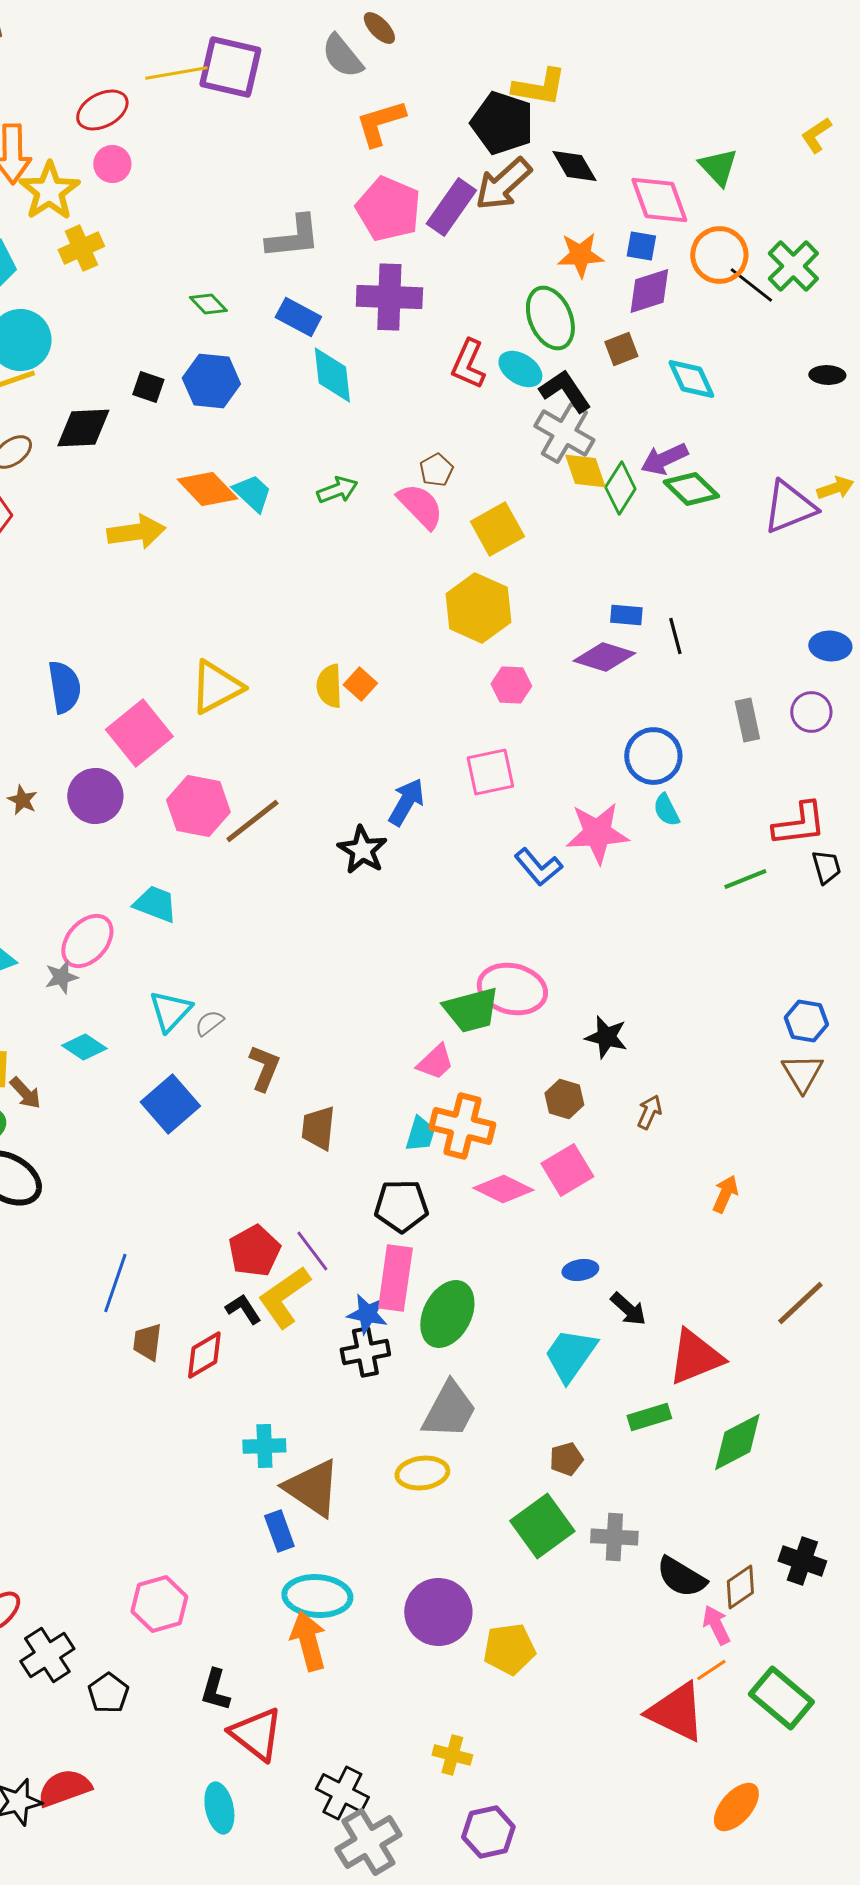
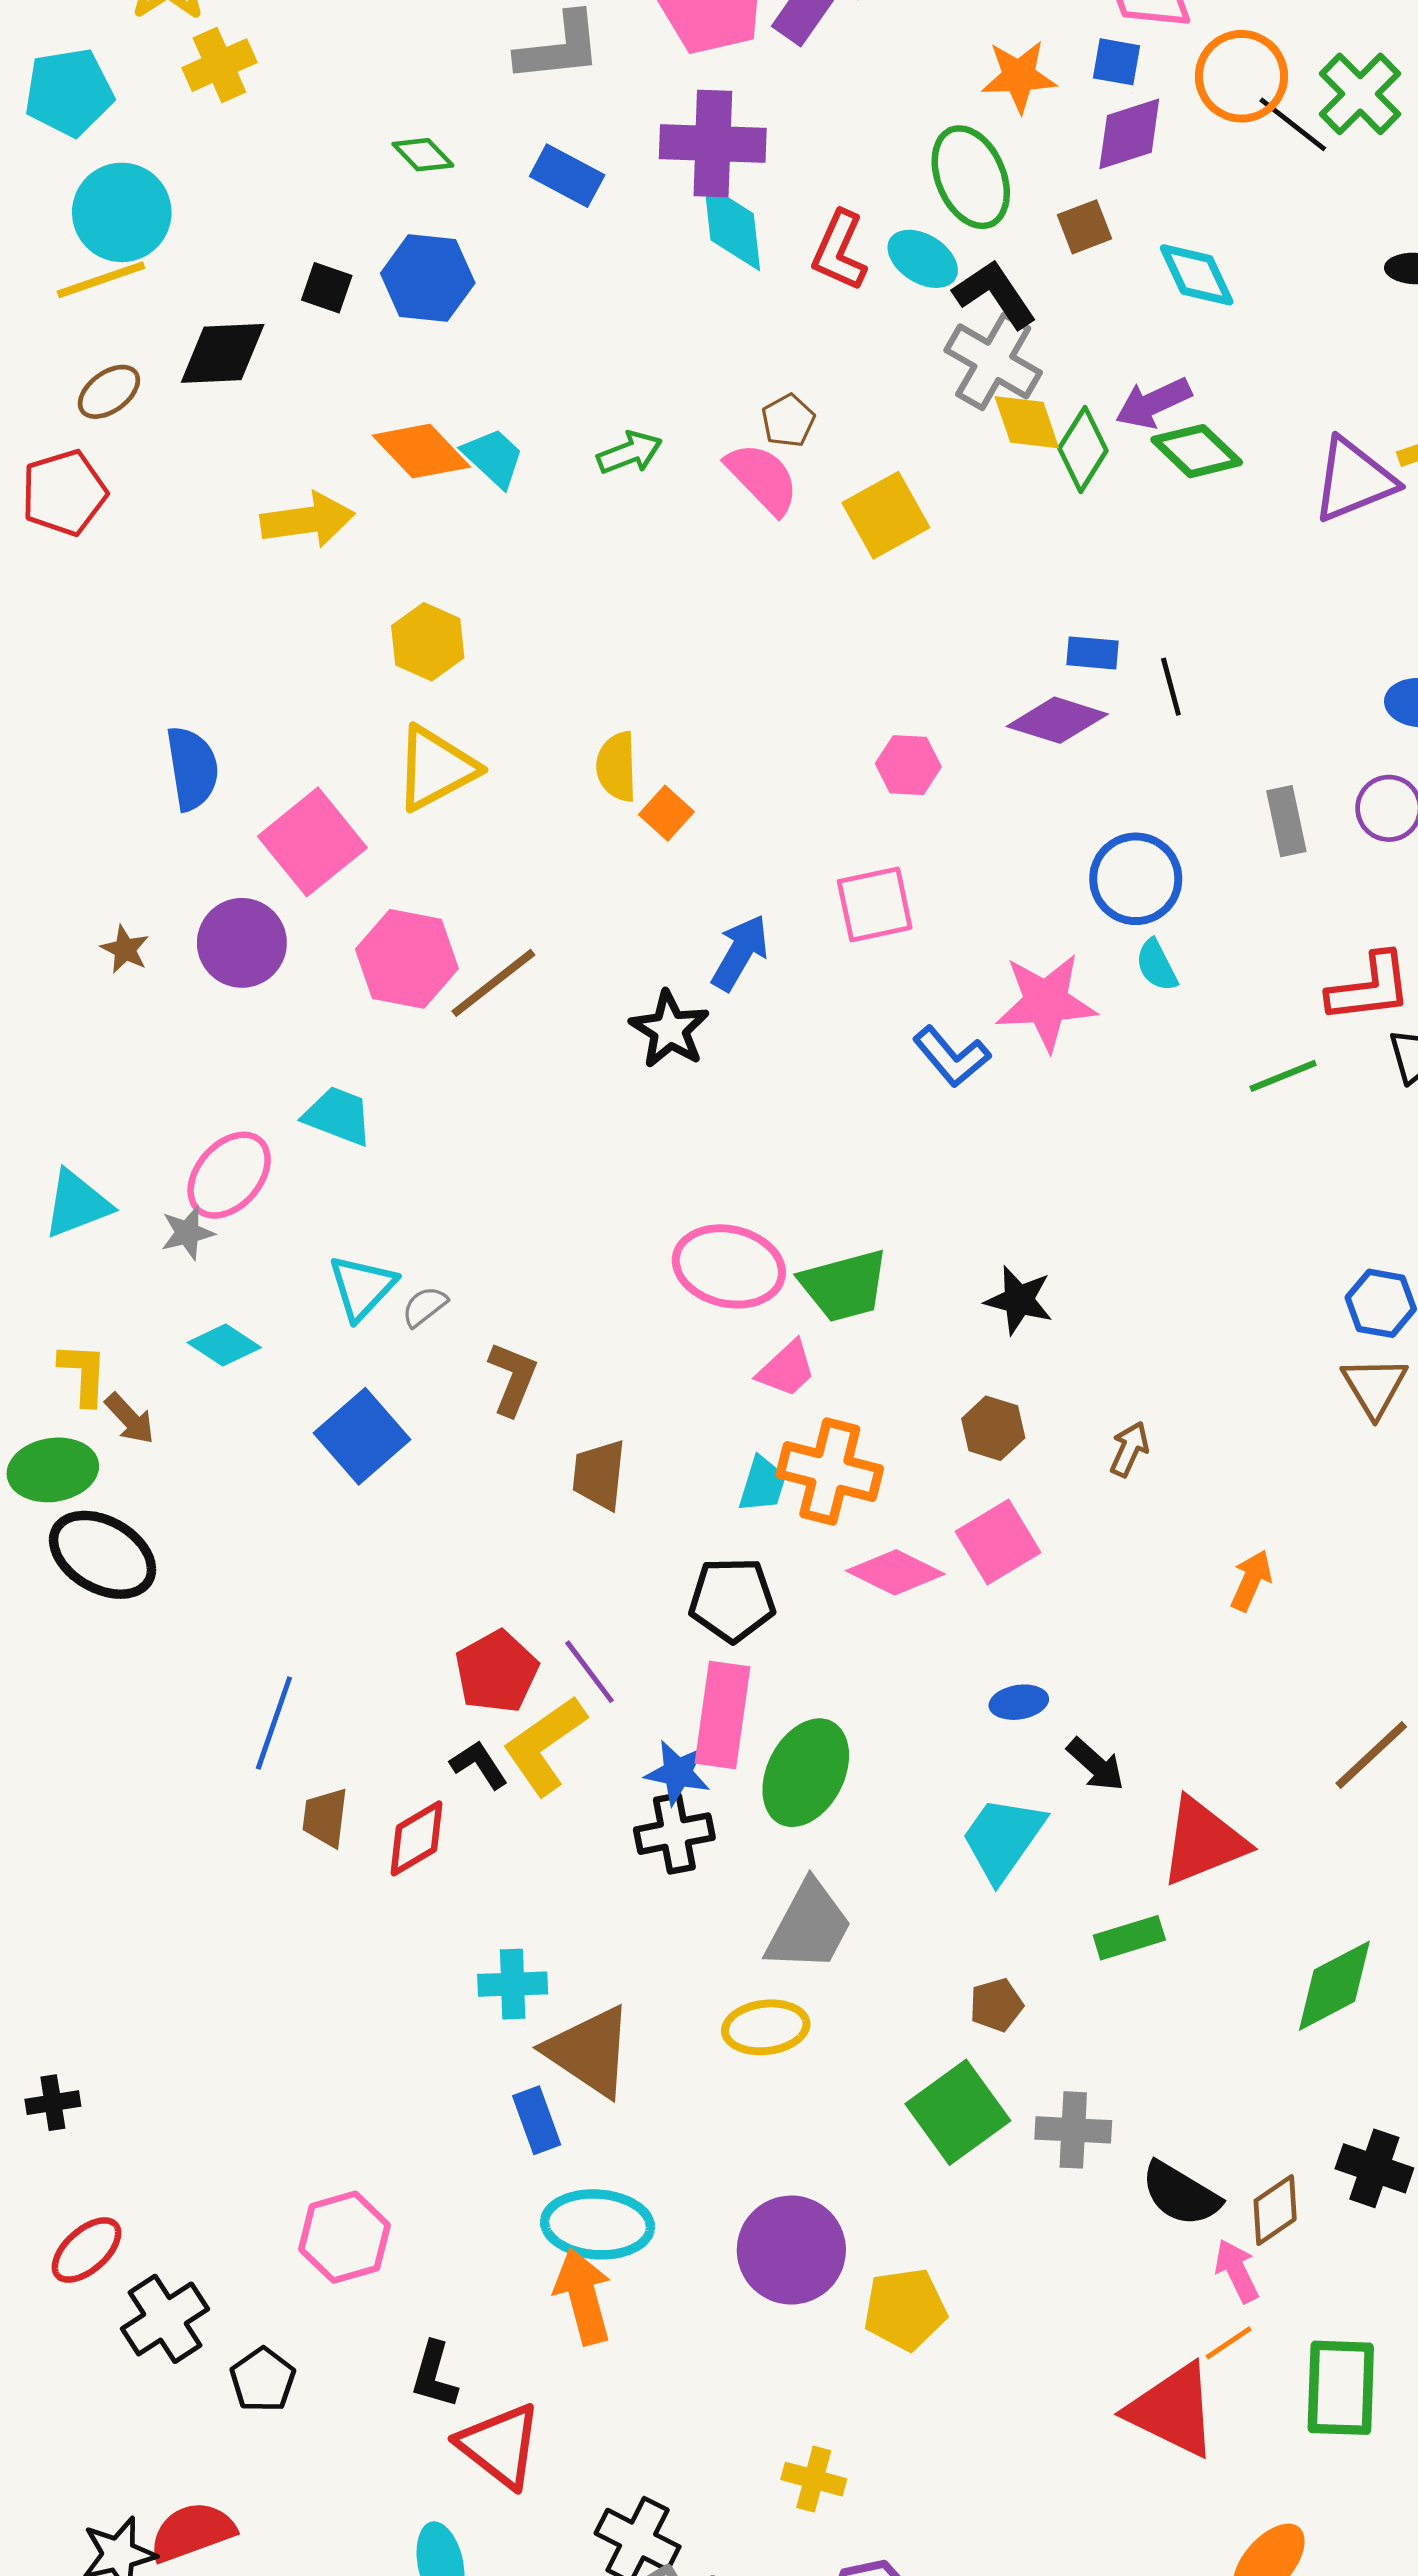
cyan diamond: (332, 375) -> (732, 227), moved
yellow hexagon: (478, 608) -> (428, 642), moved, size x0.7
orange square: (360, 684) -> (666, 813), moved
pink ellipse: (512, 989) -> (729, 1266), moved
black star: (606, 1037) -> (1019, 1300), moved
green diamond: (737, 1442) -> (1334, 1986), moved
green rectangle: (781, 1698) -> (1341, 2388), turned 52

